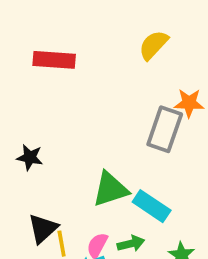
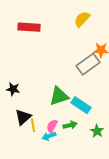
gray rectangle: (165, 129) -> (88, 64), turned 35
black star: (30, 157) -> (13, 89), moved

